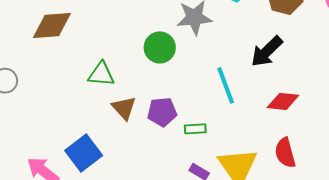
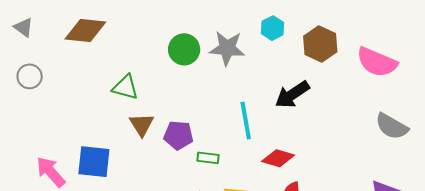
green circle: (160, 47) -> (184, 49), moved
red diamond: (283, 101) -> (278, 158), moved
blue square: (84, 153) -> (94, 162), turned 33

